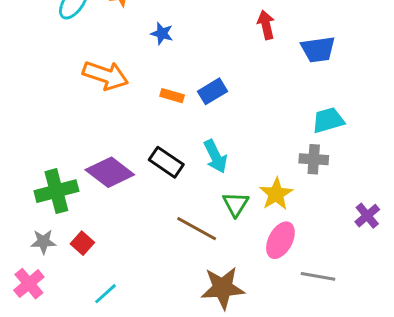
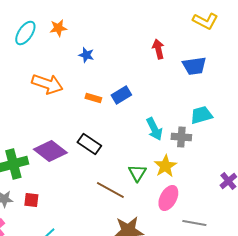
cyan arrow: (215, 156) -> (154, 129), moved
gray cross: (314, 159) -> (181, 137), moved
red square: (82, 243) -> (31, 200), turned -35

